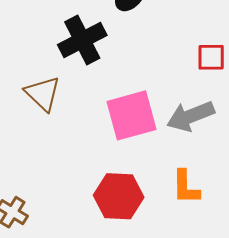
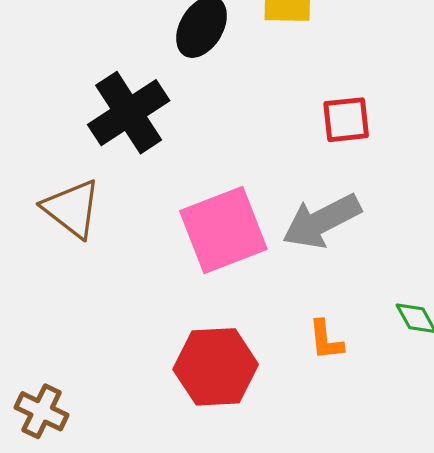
orange L-shape: (186, 187) -> (326, 340), size x0.7

